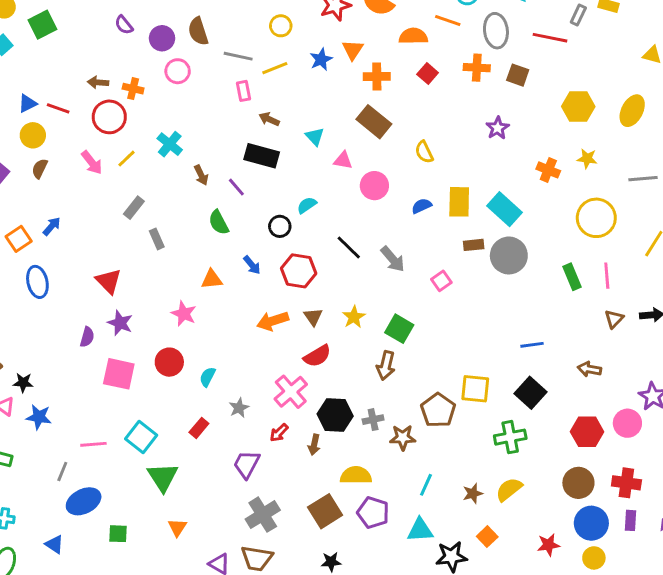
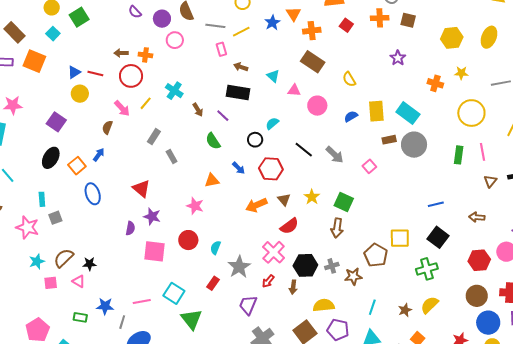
brown semicircle: (40, 169) -> (107, 127), moved
green rectangle: (572, 277) -> (459, 155), turned 36
gray star: (239, 408) -> (239, 267), size x1.6
blue star: (39, 417) -> (105, 306), moved

